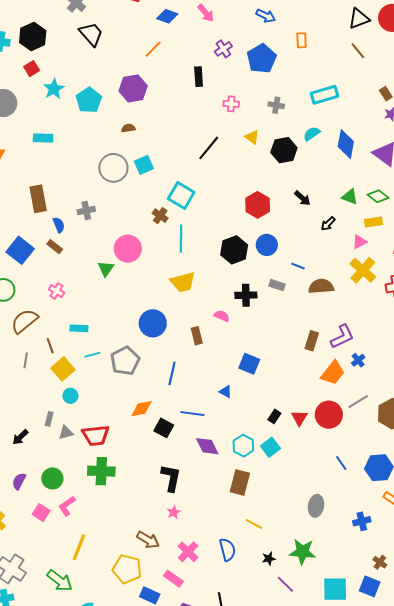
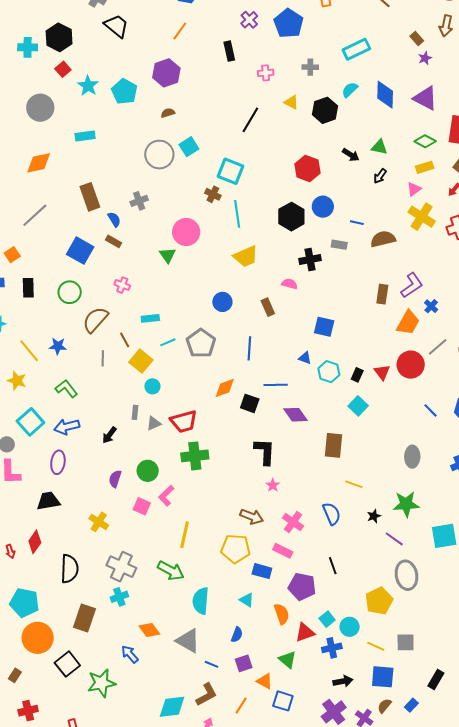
green triangle: (350, 197) -> (379, 147), moved
blue circle: (153, 323) -> (222, 302), size x0.7
cyan hexagon: (243, 446) -> (329, 372), moved

